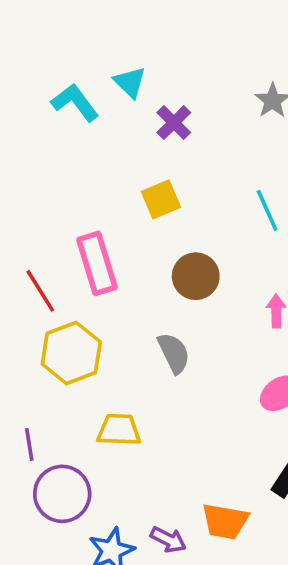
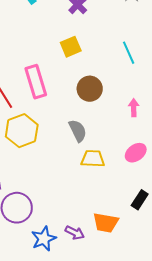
yellow trapezoid: (119, 430) -> (93, 159), moved

